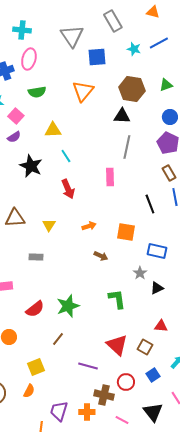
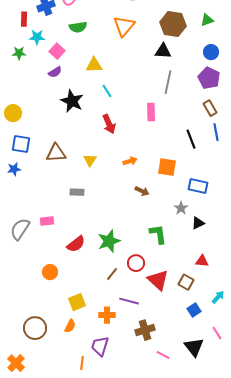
brown line: (58, 339) -> (112, 274), moved
red circle: (126, 382) -> (136, 263), moved
brown cross: (104, 395) -> (145, 330), turned -30
orange cross: (87, 412) -> (107, 315), moved

